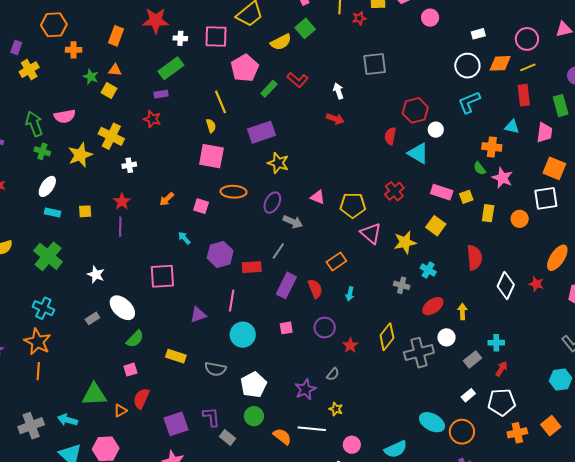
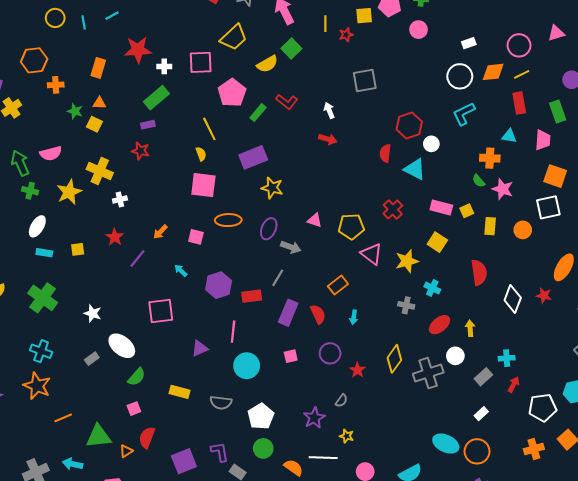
purple line: (120, 227) -> (137, 259), moved, turned 42
orange line: (38, 371) -> (63, 418), moved, turned 66
white pentagon: (502, 402) -> (543, 408), moved

